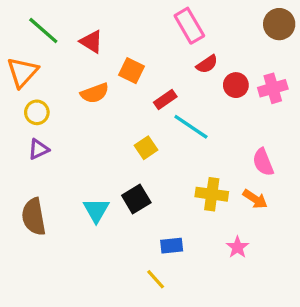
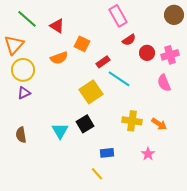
yellow circle: (37, 112) -> (23, 70), size x1.5
yellow square: (146, 148) -> (91, 92), size x1.6
pink semicircle: (263, 162) -> (164, 83), moved
brown semicircle: (34, 217) -> (21, 135), size x0.7

